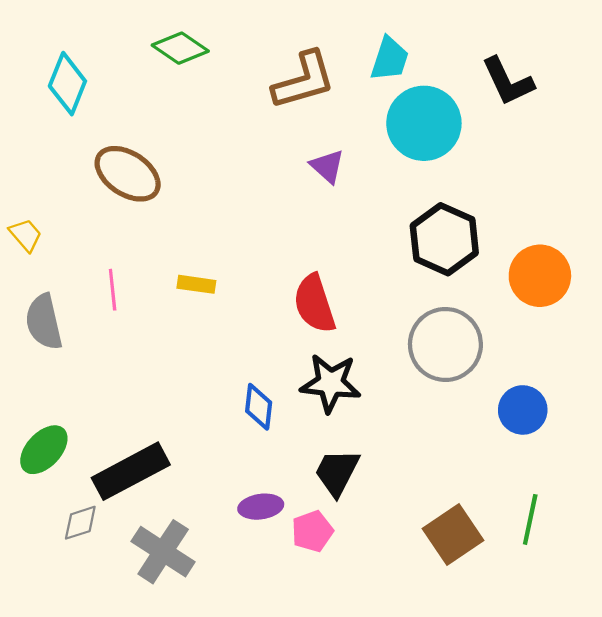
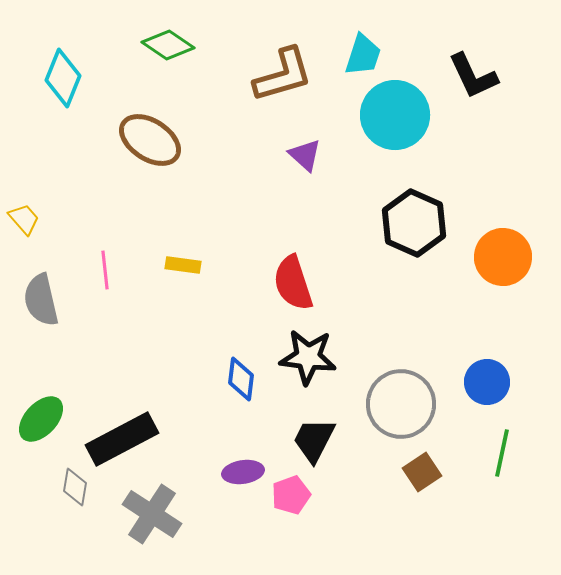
brown ellipse: (128, 174) -> (150, 140), moved
gray circle: (445, 344) -> (401, 404), moved
green line: (530, 519) -> (502, 453), moved
gray diamond: (80, 523) -> (75, 487), turned -63
brown square: (453, 535) -> (422, 472), moved, size x0.7

